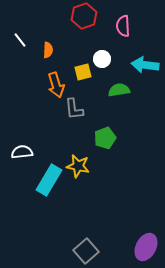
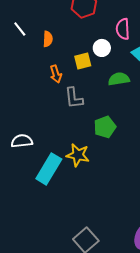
pink semicircle: (123, 26) -> (123, 29), moved
orange arrow: (56, 85) -> (56, 74), size x0.7

